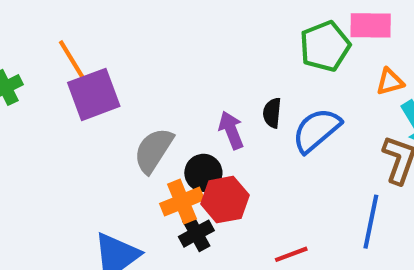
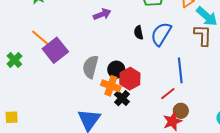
purple arrow: (231, 130) -> (102, 14), moved, turned 108
orange cross: (182, 202) -> (111, 86), turned -30
blue line: (371, 222) -> (180, 70), moved

